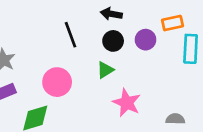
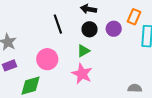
orange rectangle: (173, 23) -> (134, 17), turned -56
pink star: (127, 103) -> (82, 74), moved

